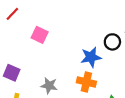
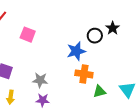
orange cross: (86, 82) -> (84, 74), moved

